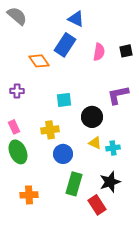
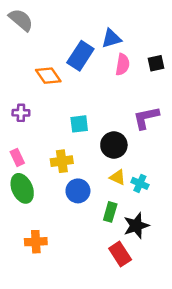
blue triangle: (76, 19) -> (111, 38), moved, turned -42
cyan cross: (113, 148) -> (140, 183), turned 32
green rectangle: (74, 184) -> (110, 212), moved, size x0.7

